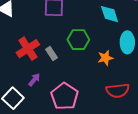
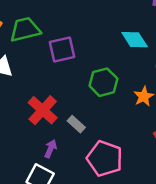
gray rectangle: (52, 53) -> (76, 124), moved
purple arrow: (34, 80) -> (51, 149), moved

